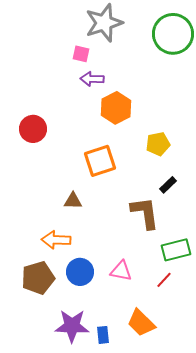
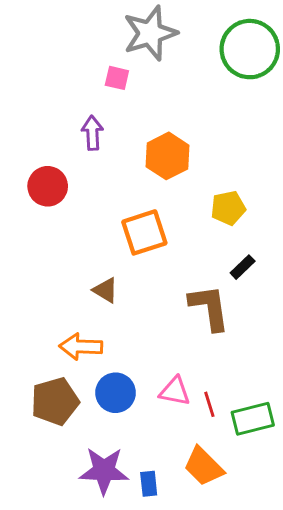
purple arrow: (92, 79) -> (92, 133), moved, turned 85
brown triangle: (73, 201) -> (105, 290), turned 30
green rectangle: (176, 250) -> (253, 419), moved
red line: (164, 280) -> (209, 404), moved, turned -60

